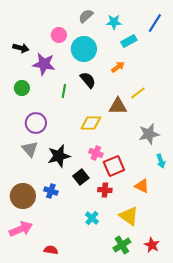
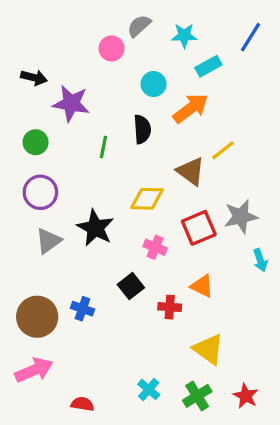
pink circle: (59, 35) -> (112, 48), moved
cyan circle: (84, 49) -> (154, 84), moved, size x0.6
orange arrow: (118, 67) -> (191, 108), size x1.6
black semicircle: (88, 80) -> (142, 129), turned 36
brown triangle: (118, 106) -> (191, 171), turned 36
purple circle: (36, 123) -> (40, 192), moved
gray triangle: (30, 149) -> (48, 241), turned 36
black star: (59, 156) -> (95, 228), moved, turned -30
red square: (114, 166) -> (199, 228), moved
orange triangle: (142, 186) -> (202, 286), moved
cyan cross: (92, 218) -> (149, 389), moved

